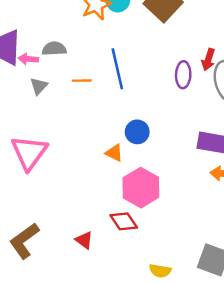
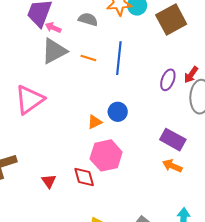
gray semicircle: (54, 49) -> (88, 19), moved
gray triangle: (39, 86) -> (54, 51), size x1.8
orange triangle: (114, 153) -> (95, 122), turned 49

